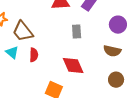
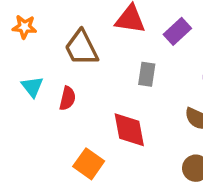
brown trapezoid: (23, 31) -> (81, 48), moved

